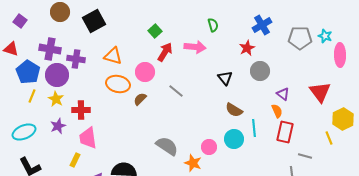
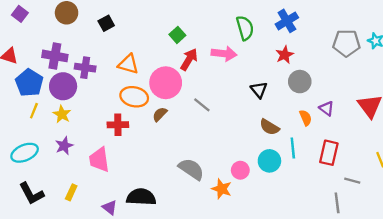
purple square: (20, 21) -> (20, 14), moved
black square: (94, 21) -> (106, 23), size x0.6
green semicircle: (213, 25) -> (245, 28), size x1.5
blue cross: (262, 25) -> (287, 21), moved
pink circle: (145, 72) -> (166, 83), size x1.4
red cross: (81, 110) -> (118, 125), moved
orange semicircle: (277, 111) -> (306, 118), moved
yellow rectangle: (75, 160) -> (71, 192), moved

